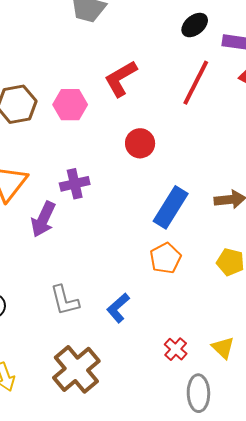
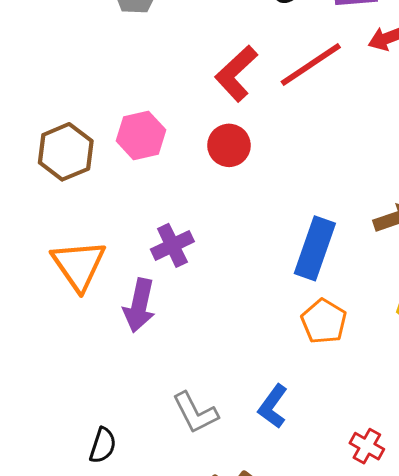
red L-shape: (121, 79) -> (236, 74), moved
red line: (196, 83) -> (311, 65), turned 42
red circle: (140, 143) -> (229, 145), moved

